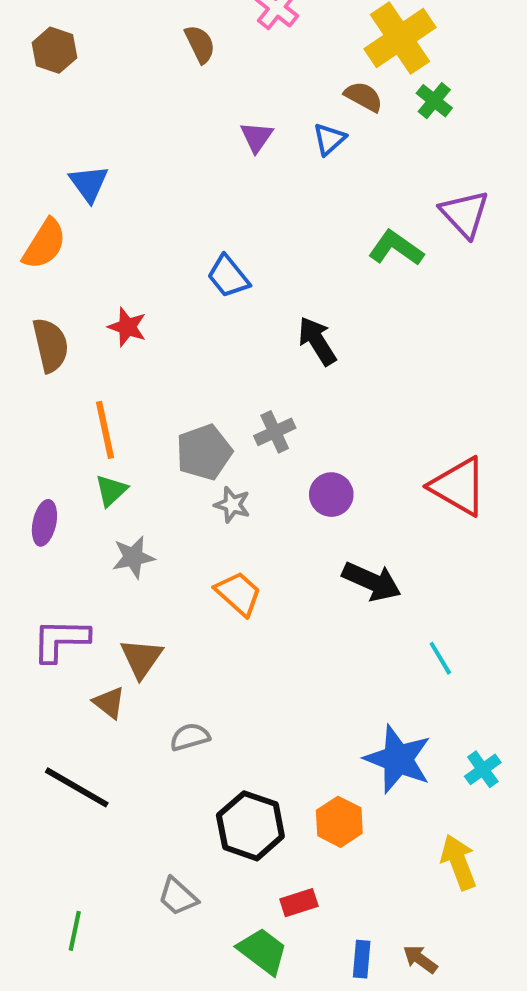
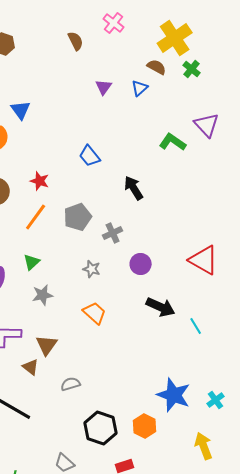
orange line: (105, 430) -> (36, 217), moved, turned 48
gray pentagon: (204, 452) -> (78, 217), moved
cyan line: (440, 658) -> (196, 326), moved

